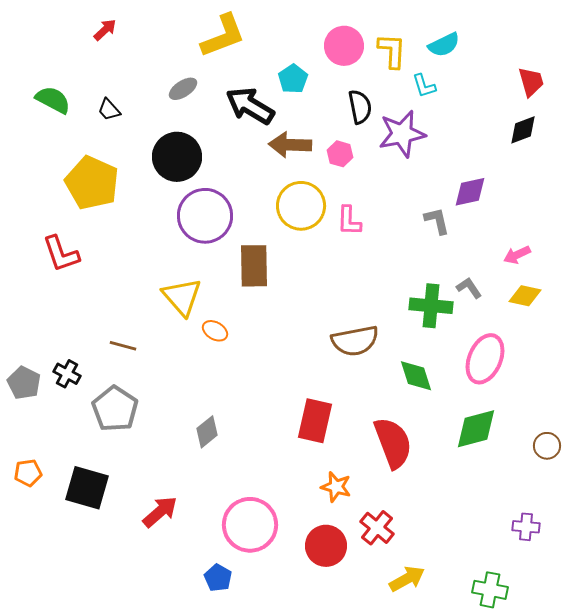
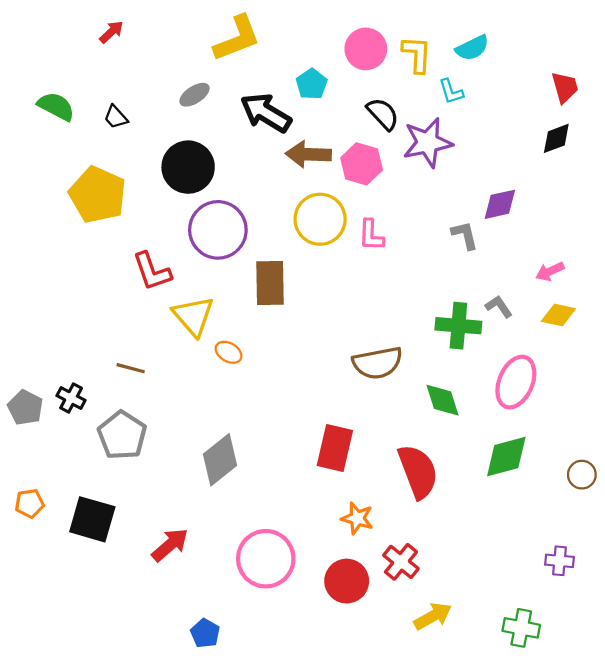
black semicircle: (360, 107) -> (383, 114), turned -32
pink hexagon: (340, 154) -> (362, 164), size x1.5
red L-shape: (61, 254) -> (152, 271), moved
gray diamond: (207, 432) -> (220, 460), size x1.5
blue pentagon: (218, 578) -> (205, 633), moved

